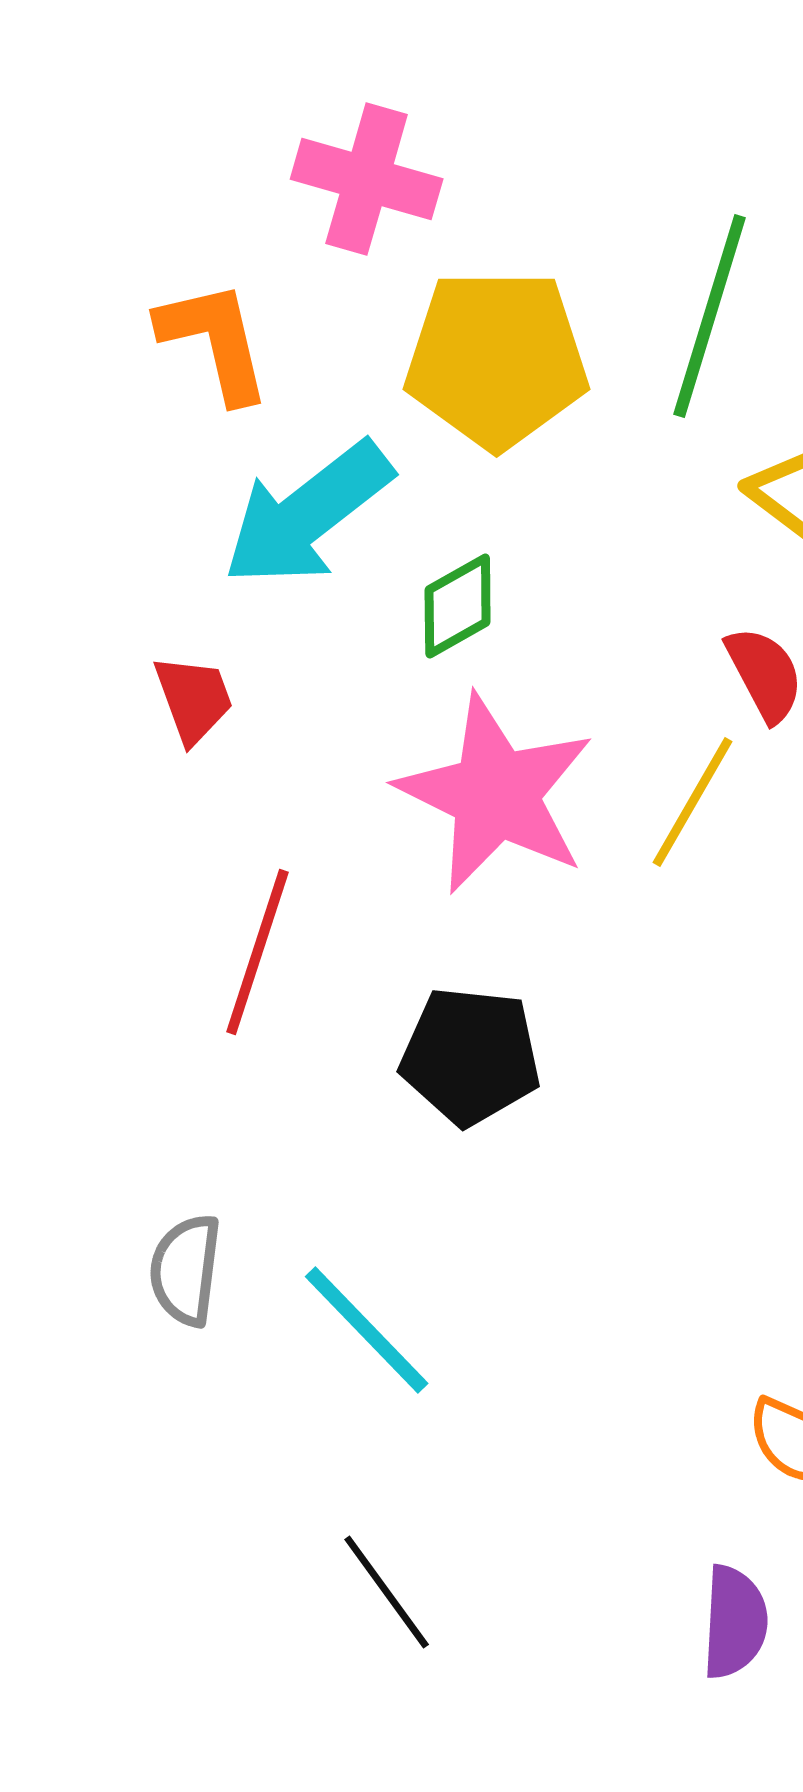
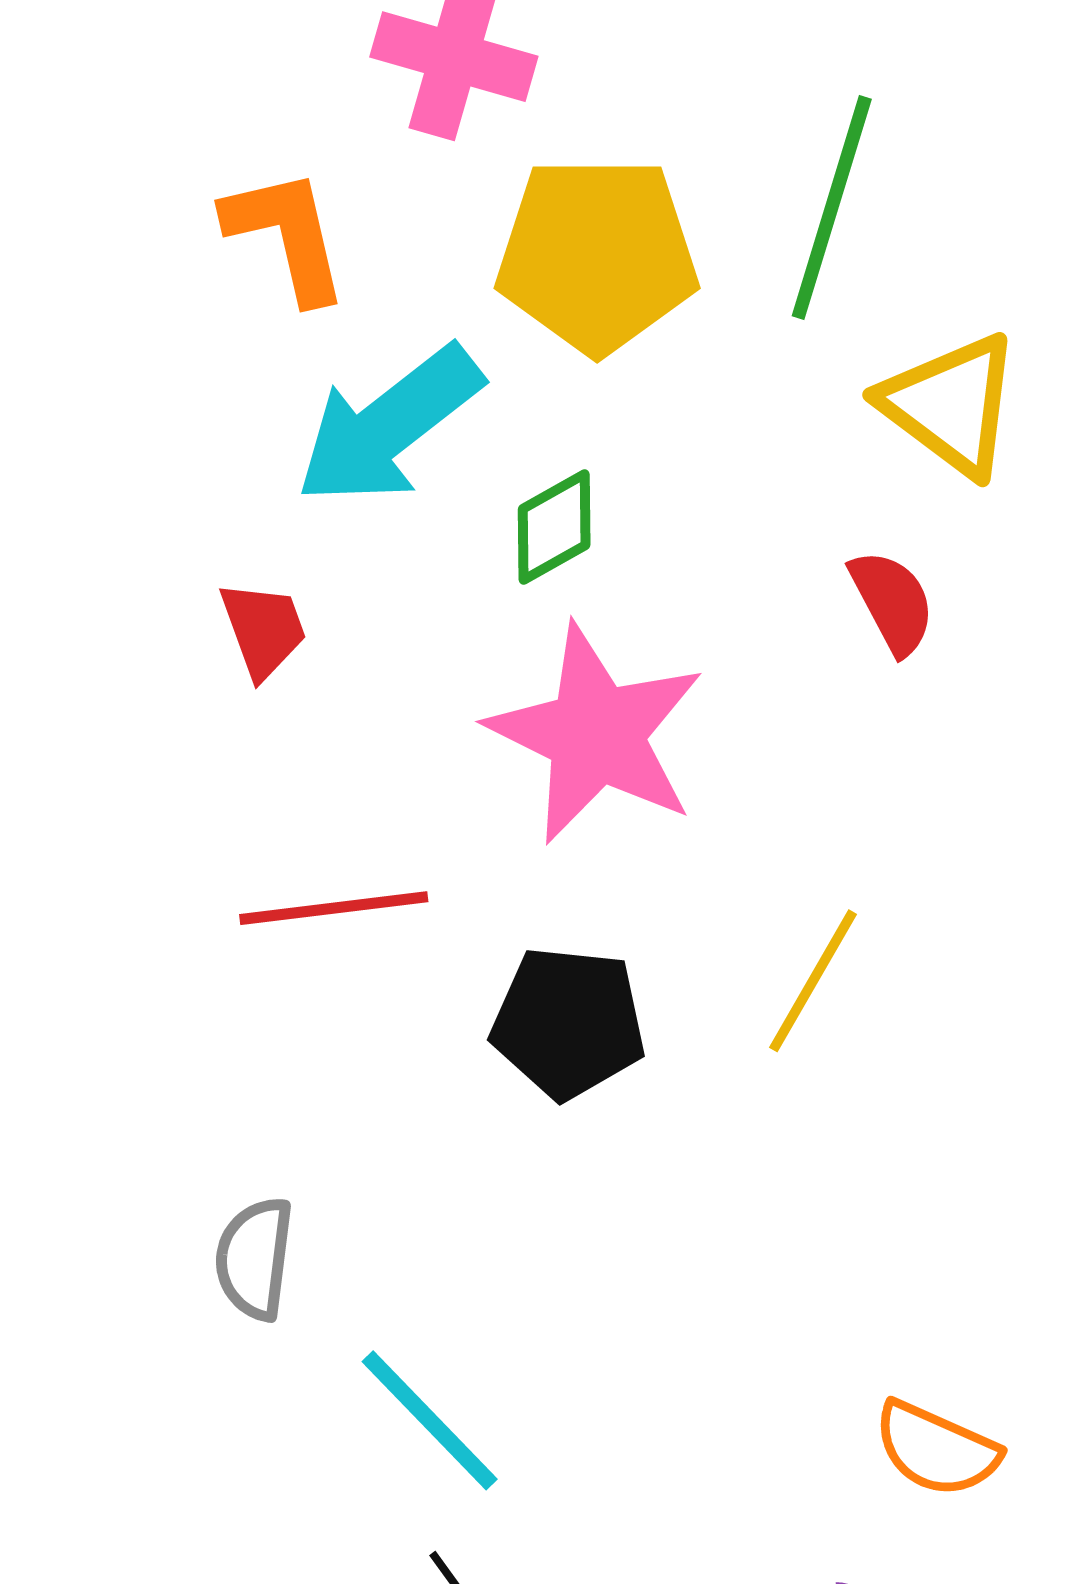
yellow line: (693, 802) -> (813, 981), moved
red line: (258, 952) -> (334, 908), turned 65
cyan line: (367, 1330) -> (430, 1420), moved

